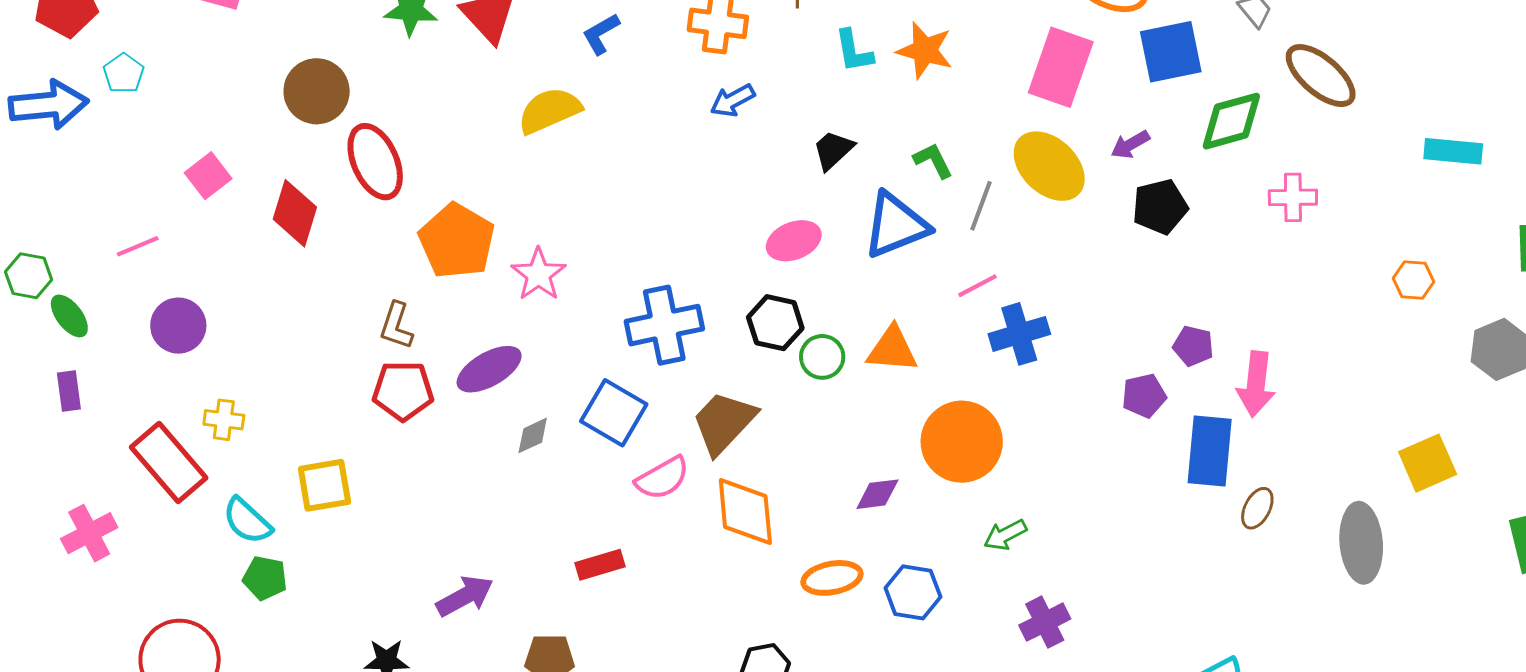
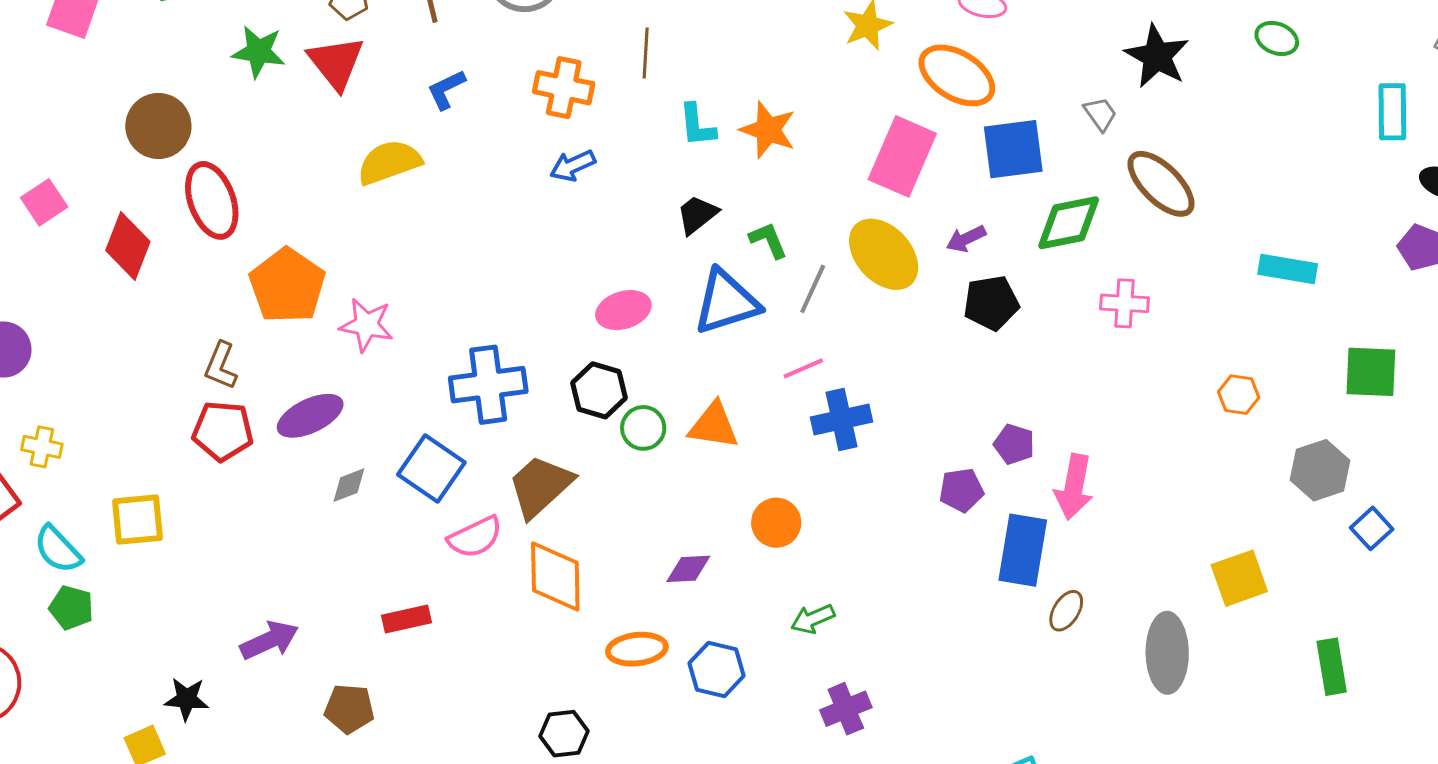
black trapezoid: (833, 150) -> (697, 215), moved
pink star: (539, 274) -> (366, 325), turned -30
orange circle: (962, 442) -> (776, 523), size x0.6

